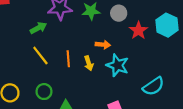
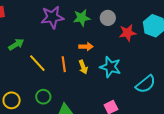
green arrow: (38, 28) -> (16, 44), moved
red star: (139, 30) -> (128, 33), turned 30
orange arrow: (103, 45) -> (86, 47), moved

